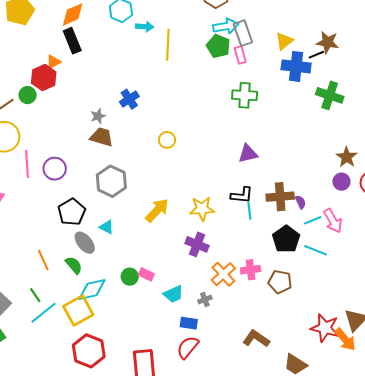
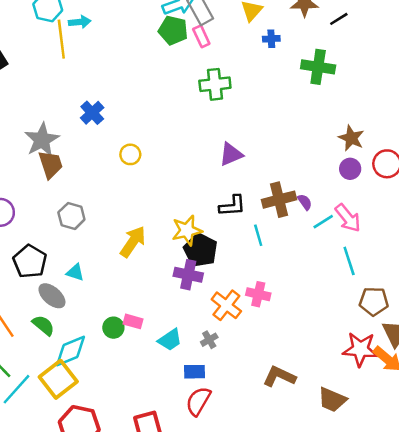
yellow line: (168, 45) -> (61, 39), moved
black line: (316, 55) -> (339, 19), moved
blue cross: (296, 66) -> (271, 39), size x0.5
blue cross: (129, 99) -> (92, 113), moved
gray star: (98, 116) -> (42, 140), size x1.8
brown trapezoid: (102, 137) -> (51, 164), turned 65
gray hexagon: (111, 181) -> (71, 216), size x0.7
cyan line: (249, 211) -> (258, 235), moved
black pentagon: (286, 239) -> (200, 250), moved
cyan line: (316, 250) -> (349, 261), moved, turned 60
pink cross: (251, 270) -> (258, 294), turned 30
brown pentagon: (280, 282) -> (374, 301), moved

